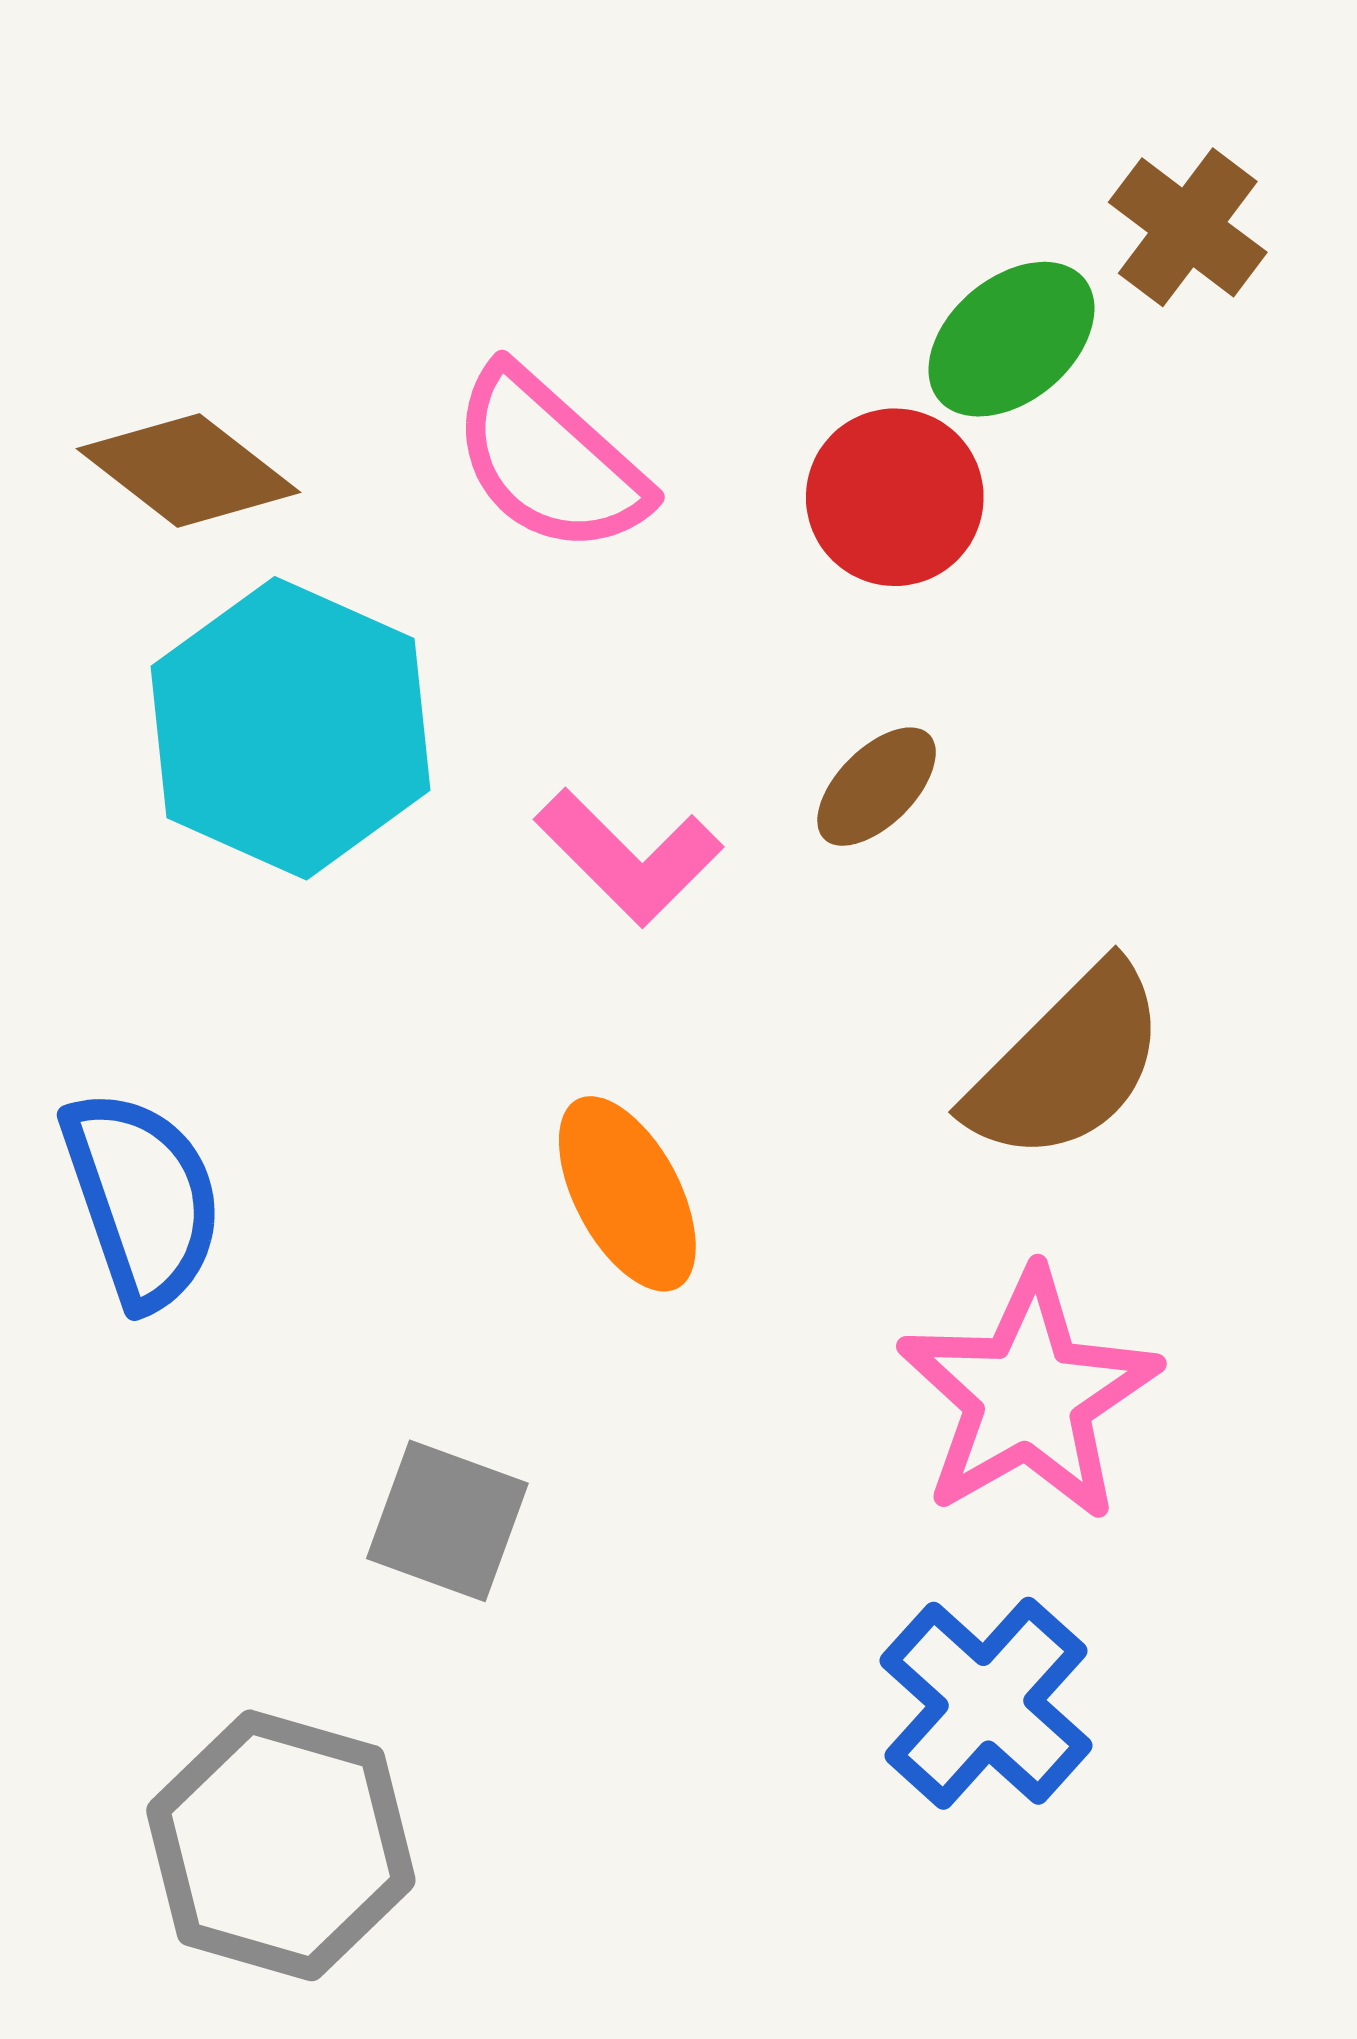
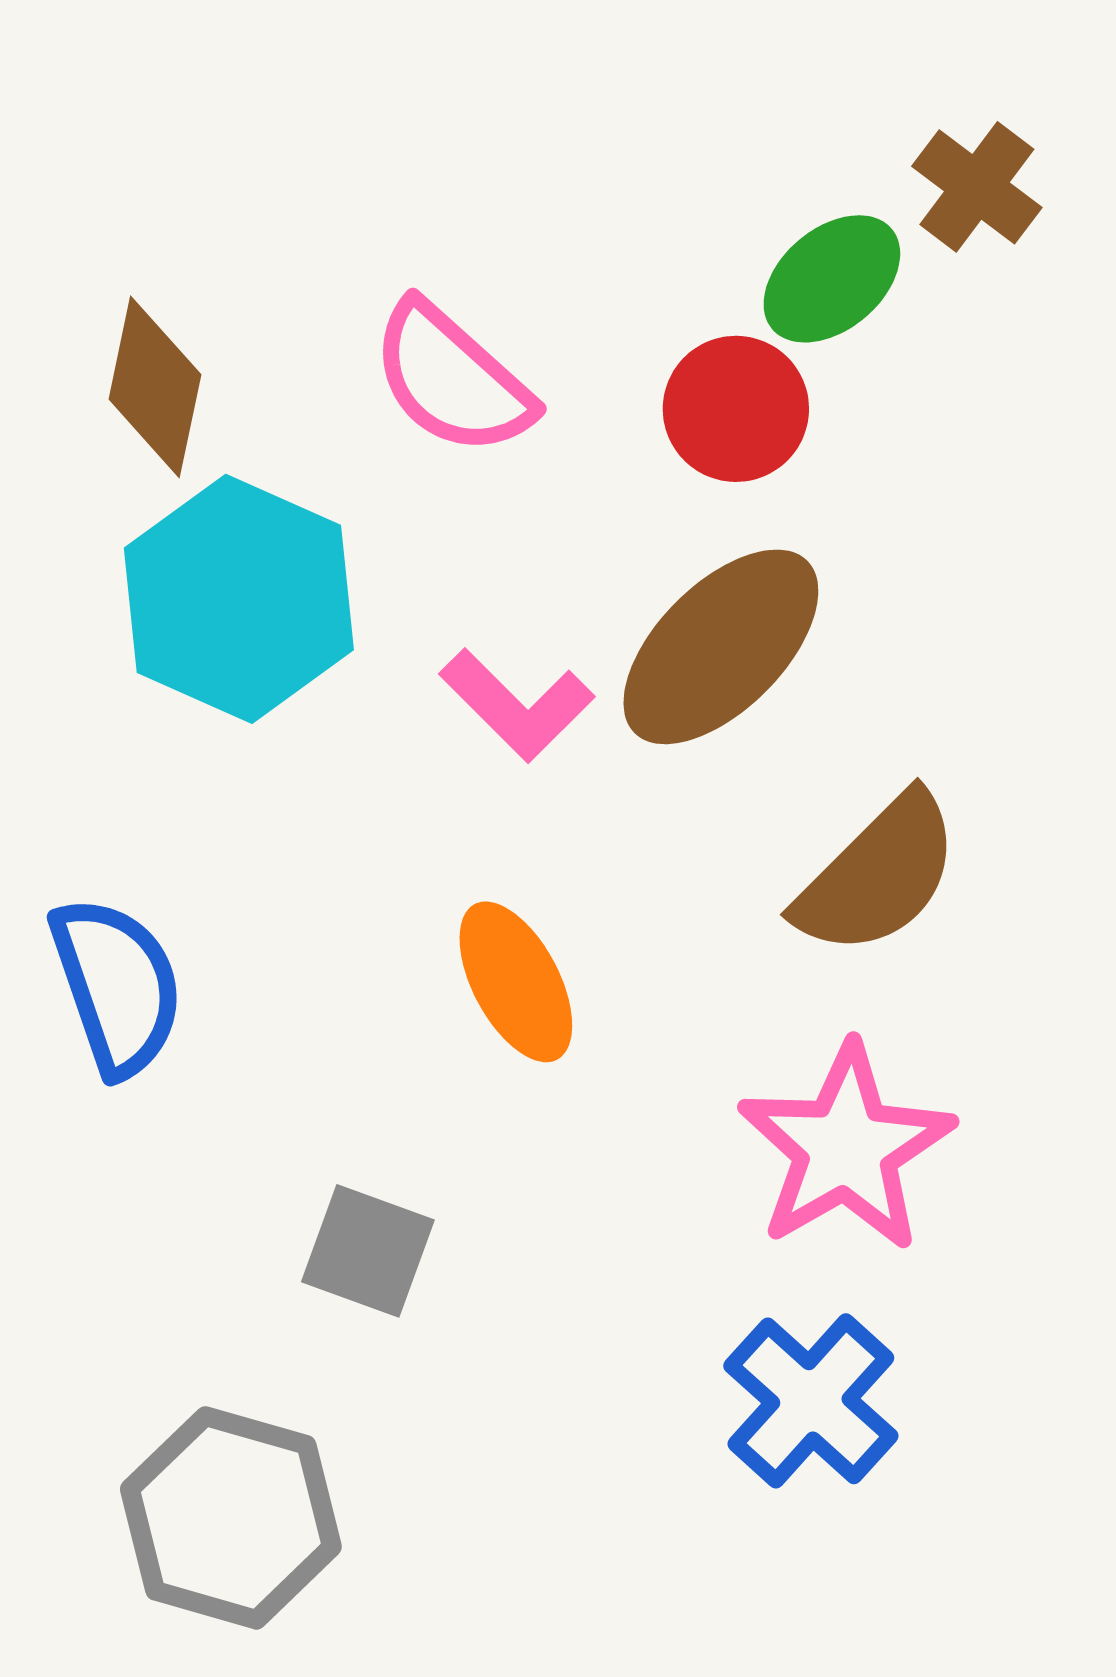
brown diamond: (188, 470) -> (155, 387), turned 64
brown ellipse: (877, 787) -> (721, 647), size x2.0

